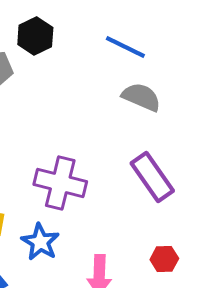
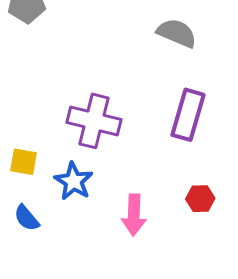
purple rectangle: (152, 177) -> (188, 115), turned 51

